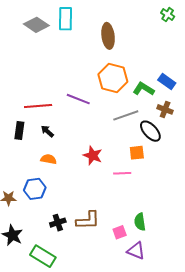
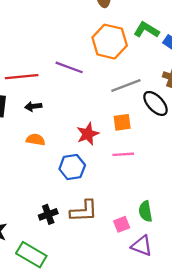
green L-shape: (144, 89) -> (146, 30), moved
black arrow: (47, 131) -> (33, 106), turned -48
orange square: (137, 153) -> (122, 122), moved
red star: (93, 155) -> (88, 134), turned 30
blue hexagon: (35, 189) -> (72, 167), moved

